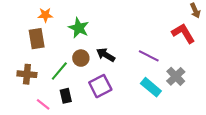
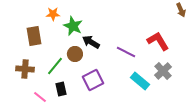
orange star: (45, 15) -> (53, 14), moved
red L-shape: (183, 33) -> (158, 41), moved
black arrow: (106, 55) -> (91, 42), moved
purple line: (149, 56) -> (126, 52), moved

